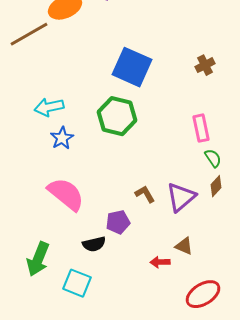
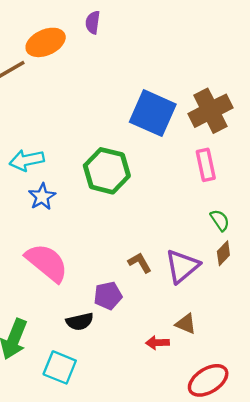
brown cross: (205, 65) -> (210, 111), size x1.8
blue square: (132, 67) -> (153, 113), moved
pink rectangle: (201, 128) -> (206, 165), moved

